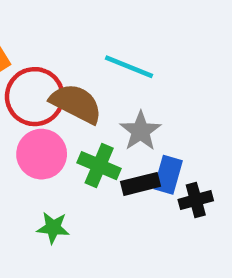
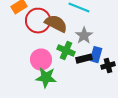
pink circle: (42, 154) -> (41, 60), moved
green star: (53, 228) -> (46, 78), size x1.5

